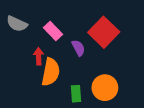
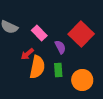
red arrow: (39, 56) -> (27, 54), turned -128
green rectangle: (76, 94) -> (58, 70), moved

